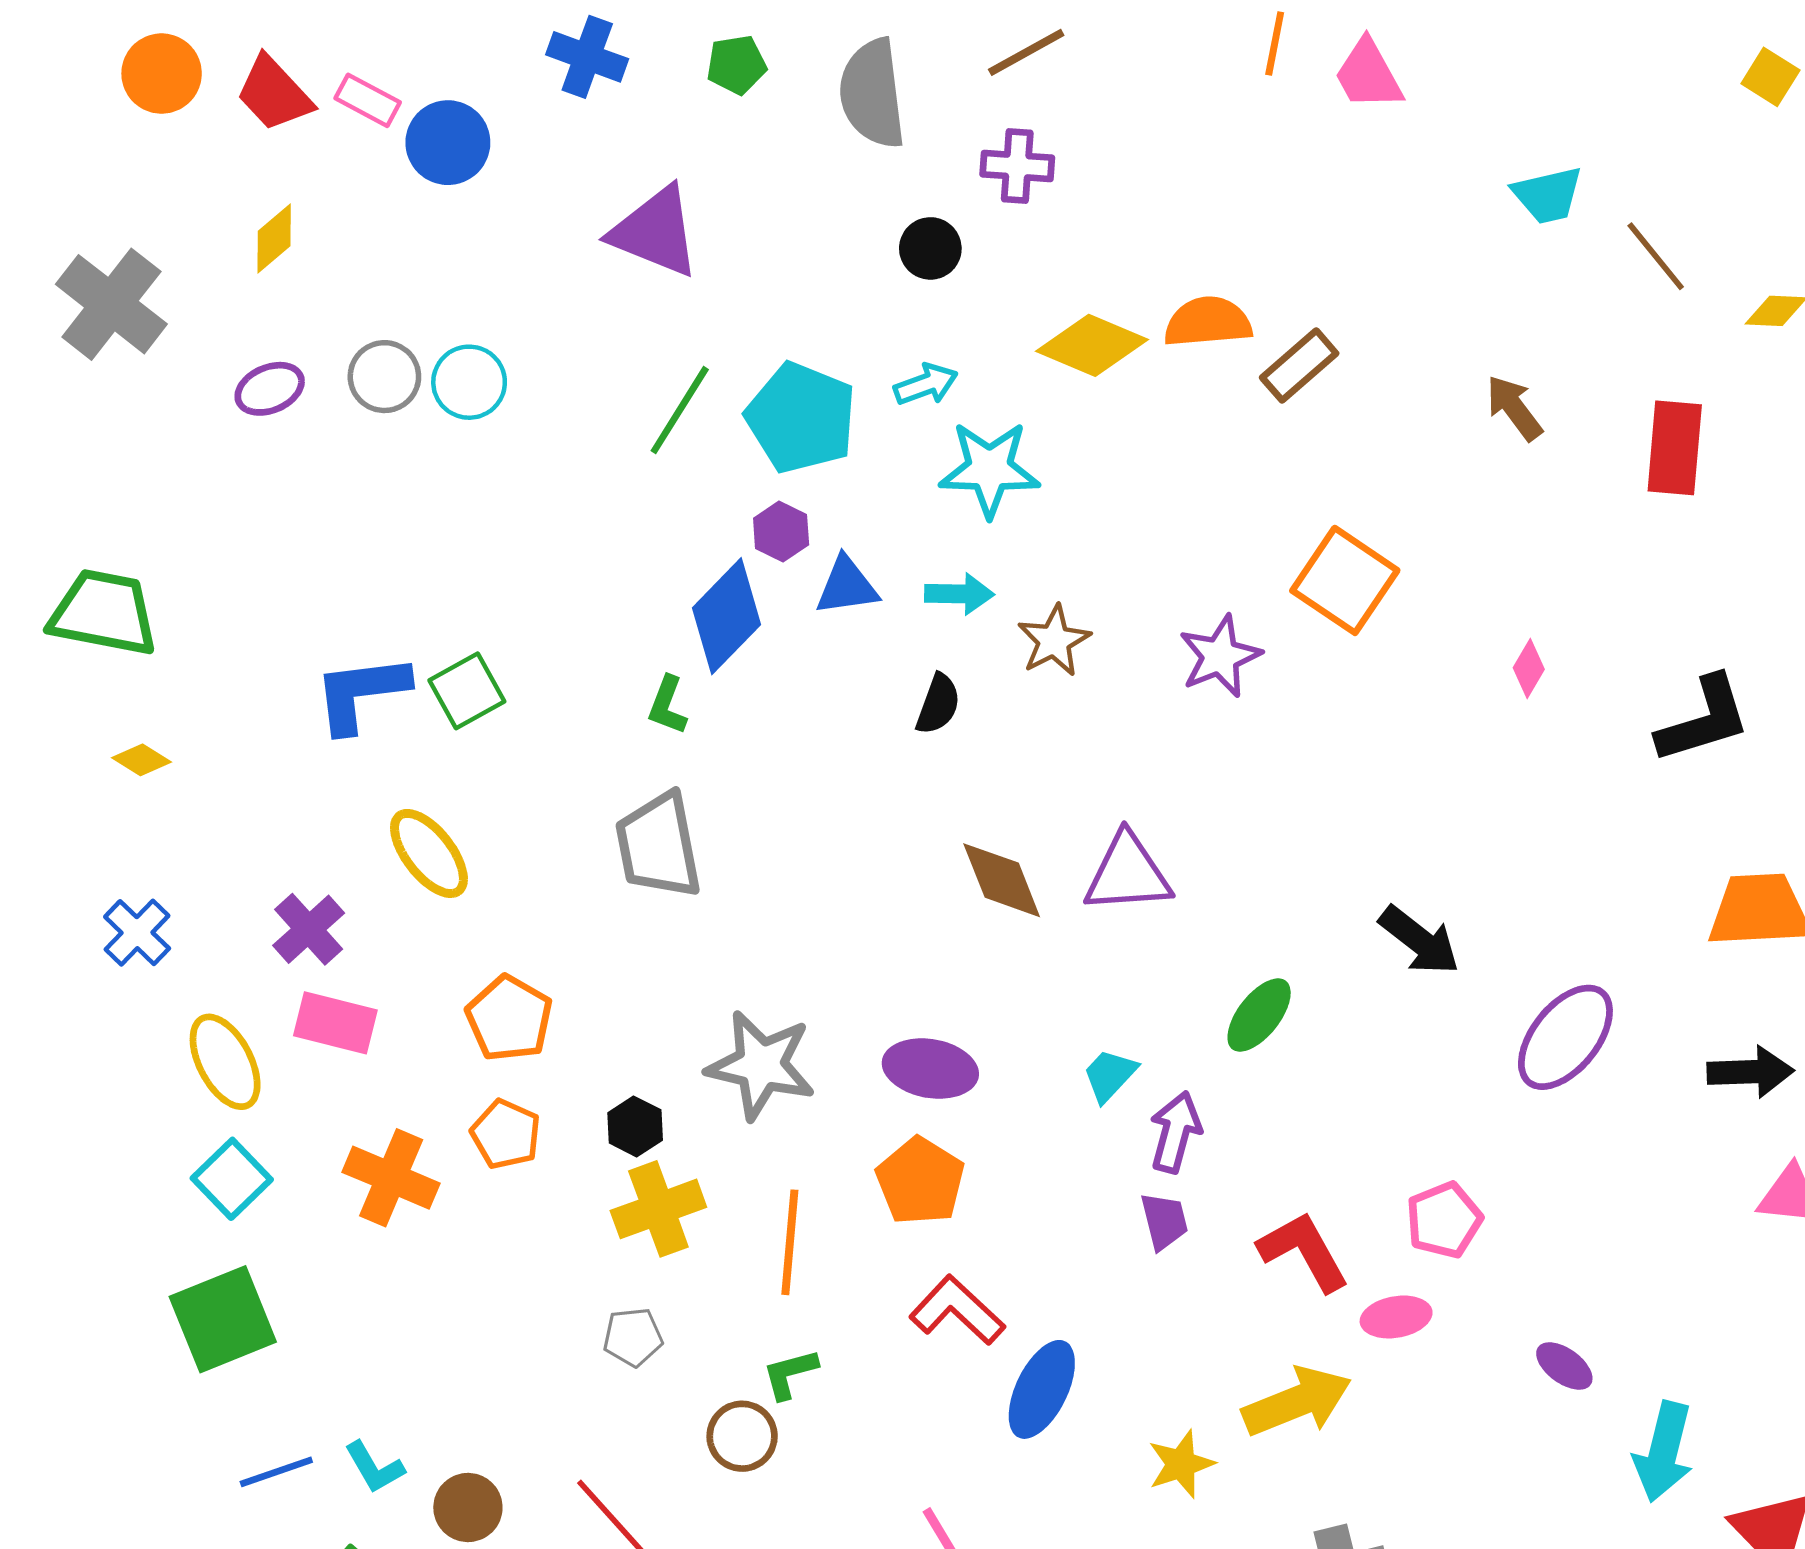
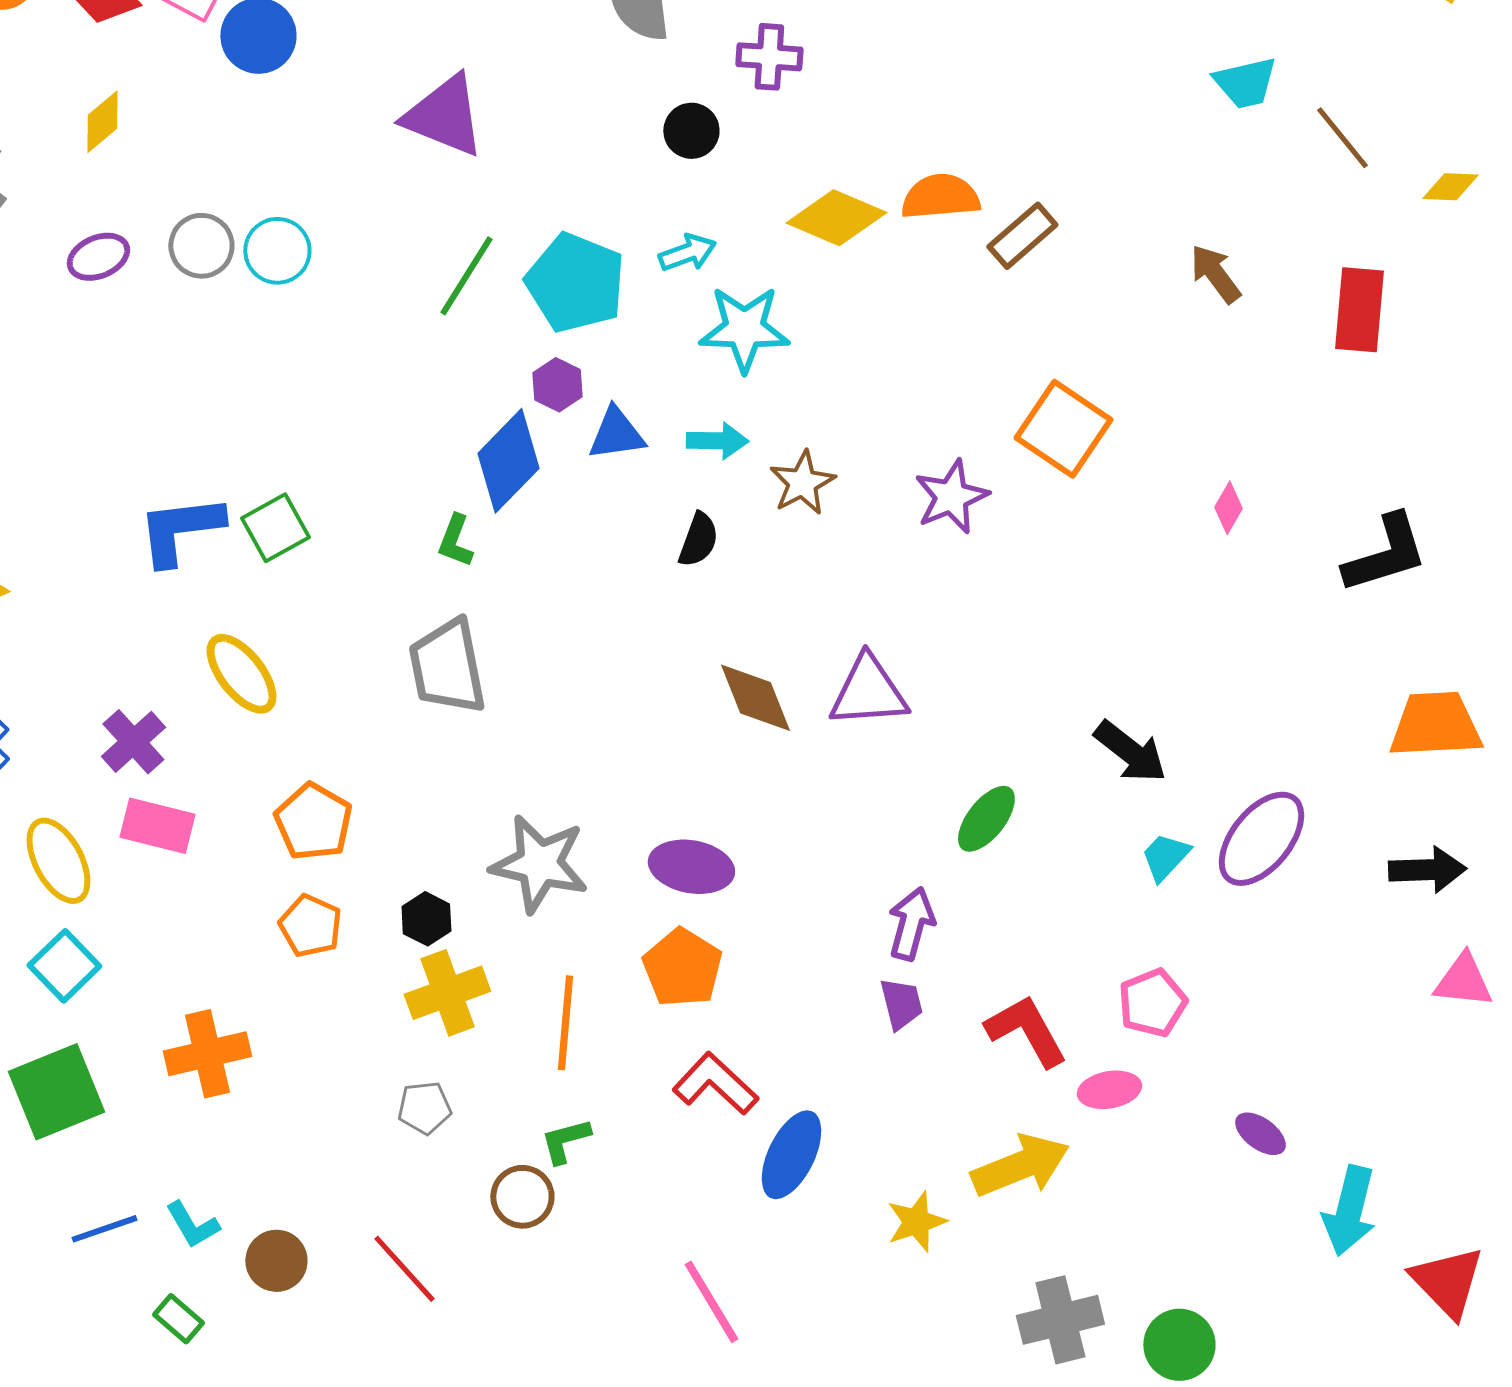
cyan trapezoid: (1110, 1075) -> (1165, 857), moved
orange cross: (391, 1178) -> (207, 1054), moved, turned -36

